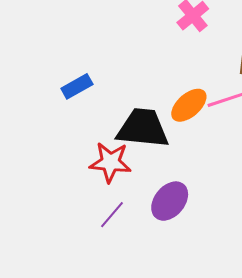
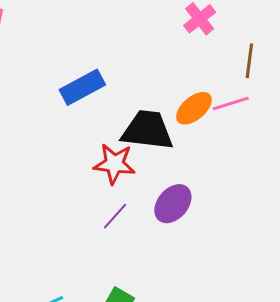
blue rectangle: (77, 86) -> (82, 87), size x1.4

